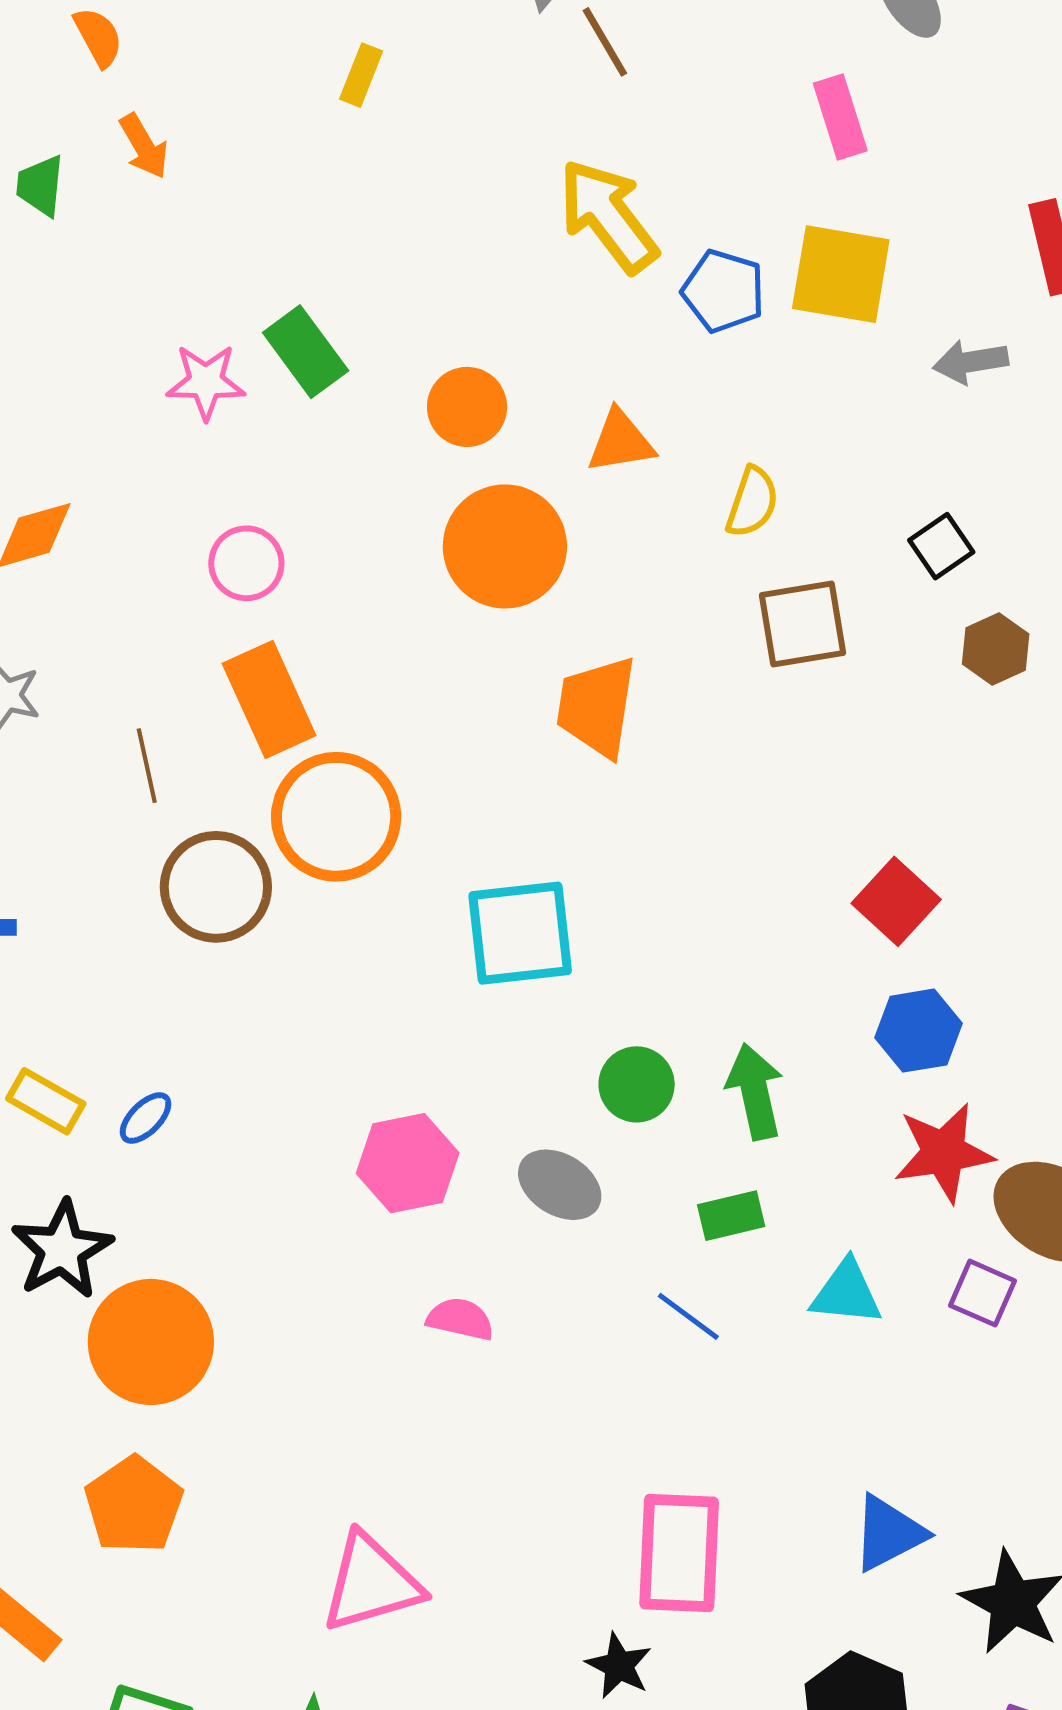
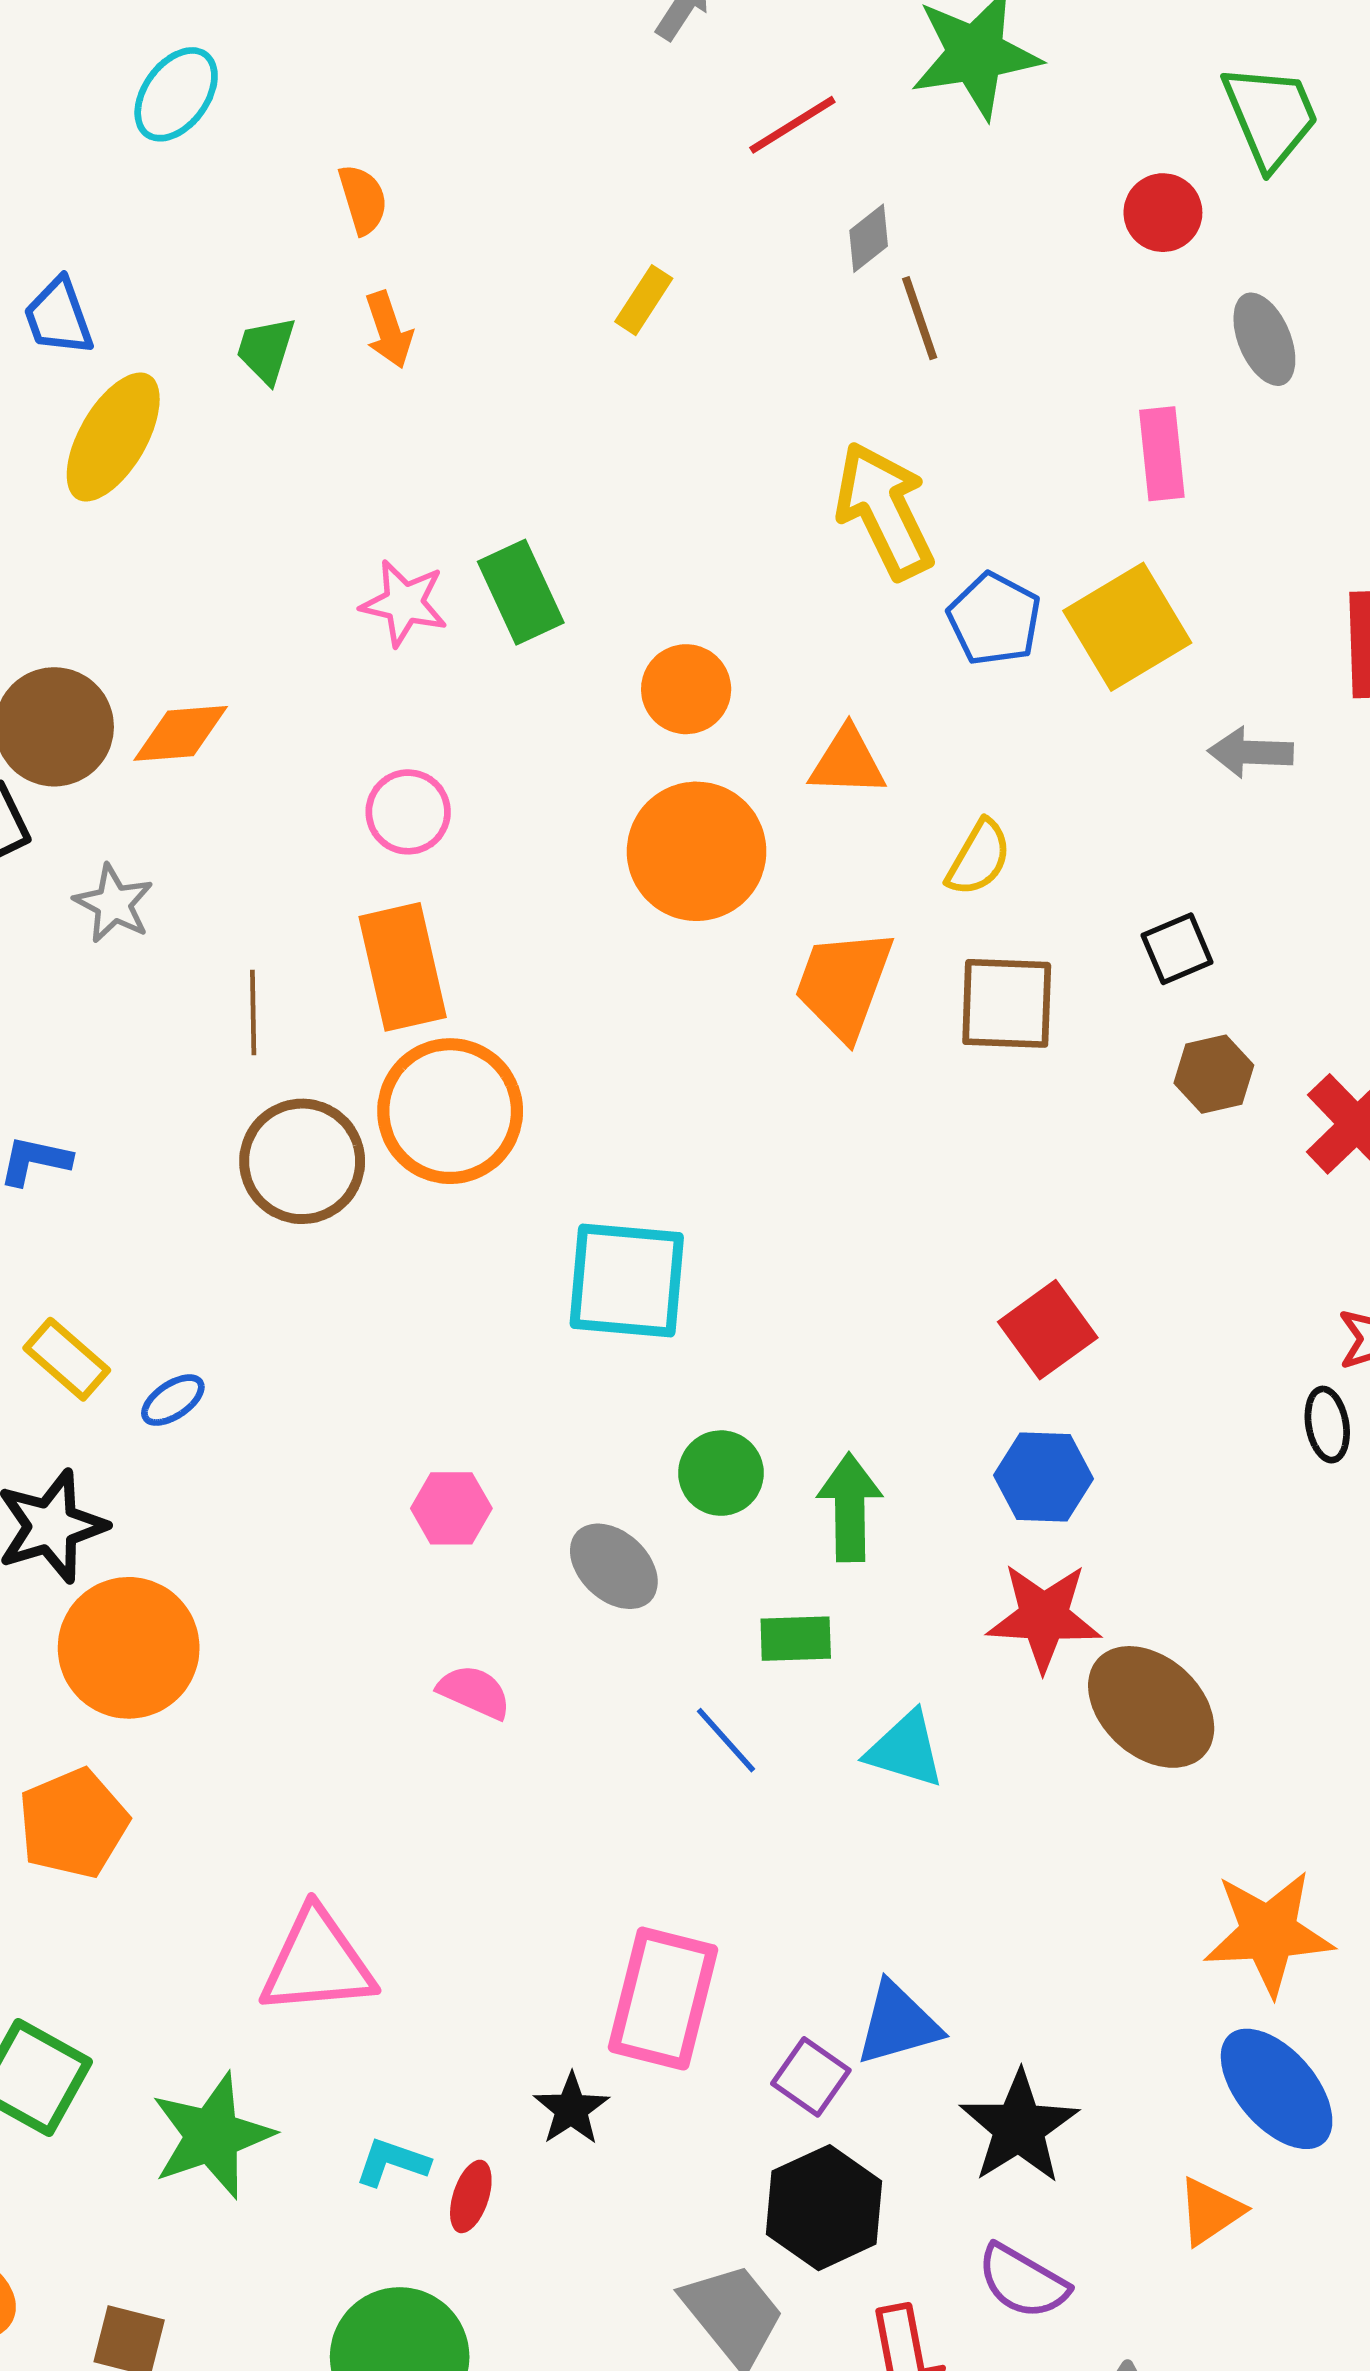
yellow square: (841, 274) -> (1127, 627), turned 38
orange trapezoid: (597, 707) -> (844, 984), moved
pink hexagon: (408, 1163) -> (451, 1508), size x0.7
purple square: (983, 1293) -> (811, 2077), moved

